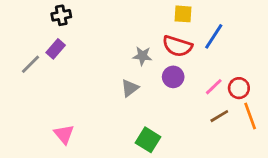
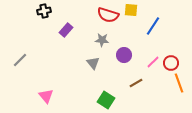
red semicircle: (177, 46) -> (108, 15), moved
purple rectangle: (56, 49) -> (66, 30), moved
gray line: (30, 64) -> (20, 60), moved
gray triangle: (130, 88) -> (93, 63), turned -32
brown line: (219, 116) -> (136, 83), moved

